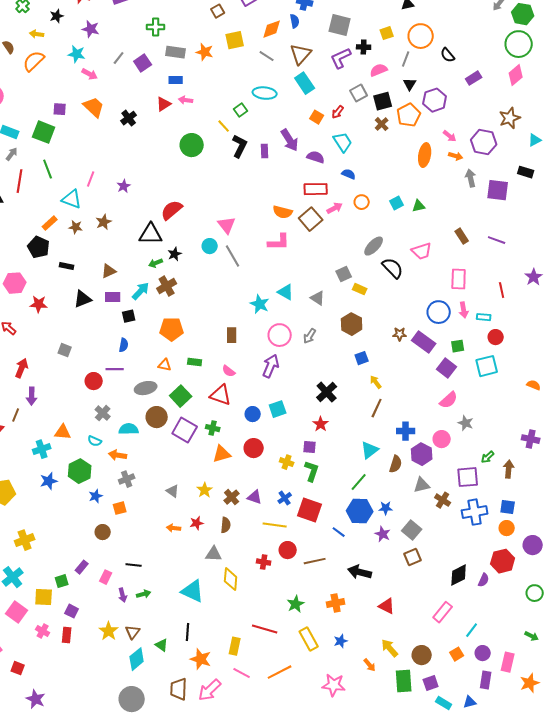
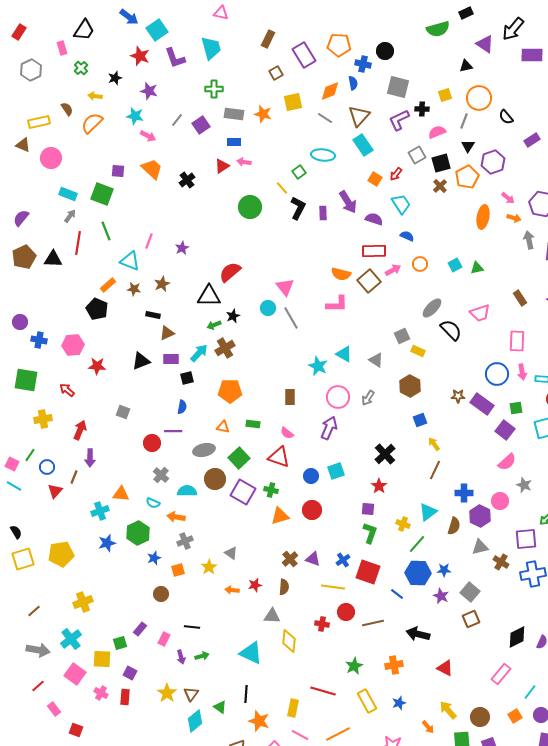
black rectangle: (67, 266) -> (153, 315), moved
yellow cross: (287, 462) -> (403, 524), moved
yellow star: (205, 490) -> (209, 567), moved

